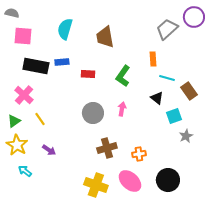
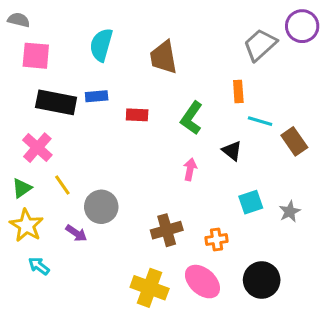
black triangle: (157, 98) -> (232, 151), moved
gray circle: (93, 113) -> (101, 207), moved
cyan square: (174, 116) -> (251, 202), moved

